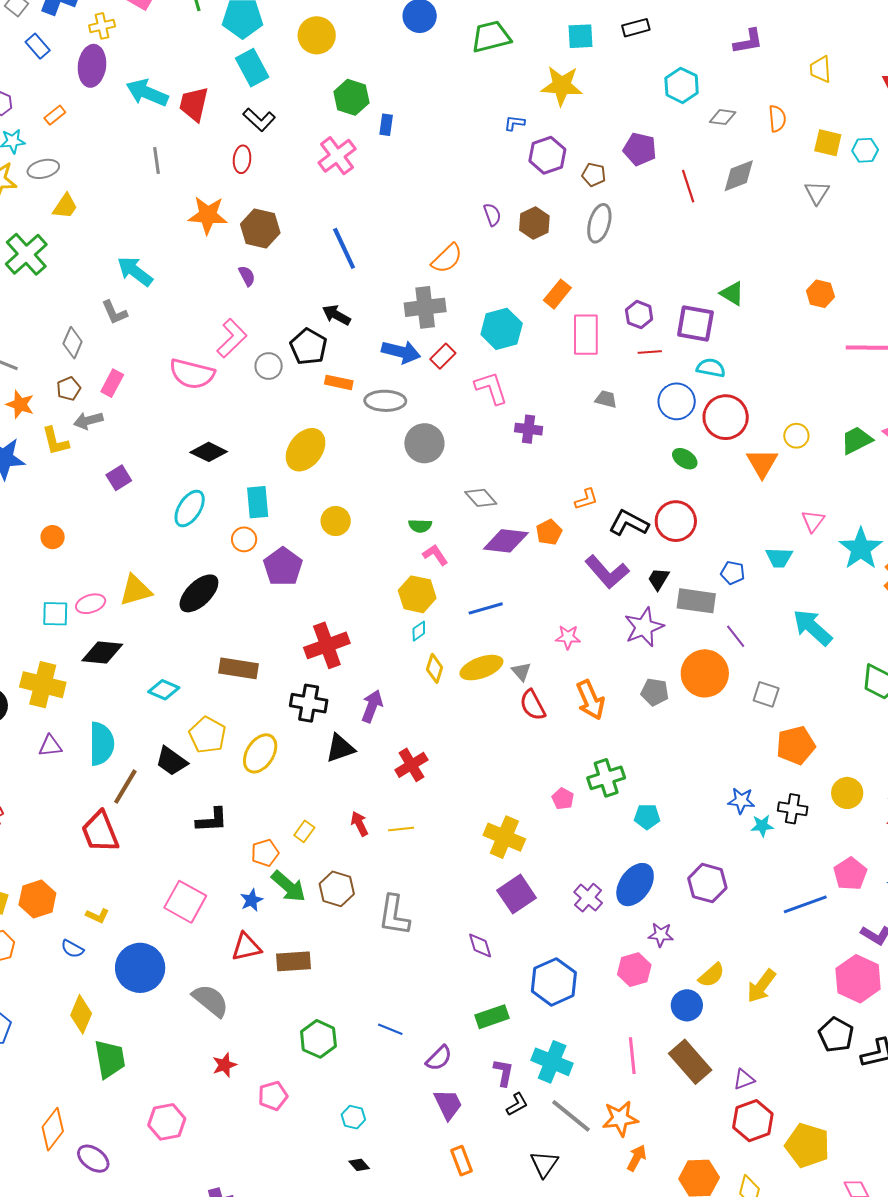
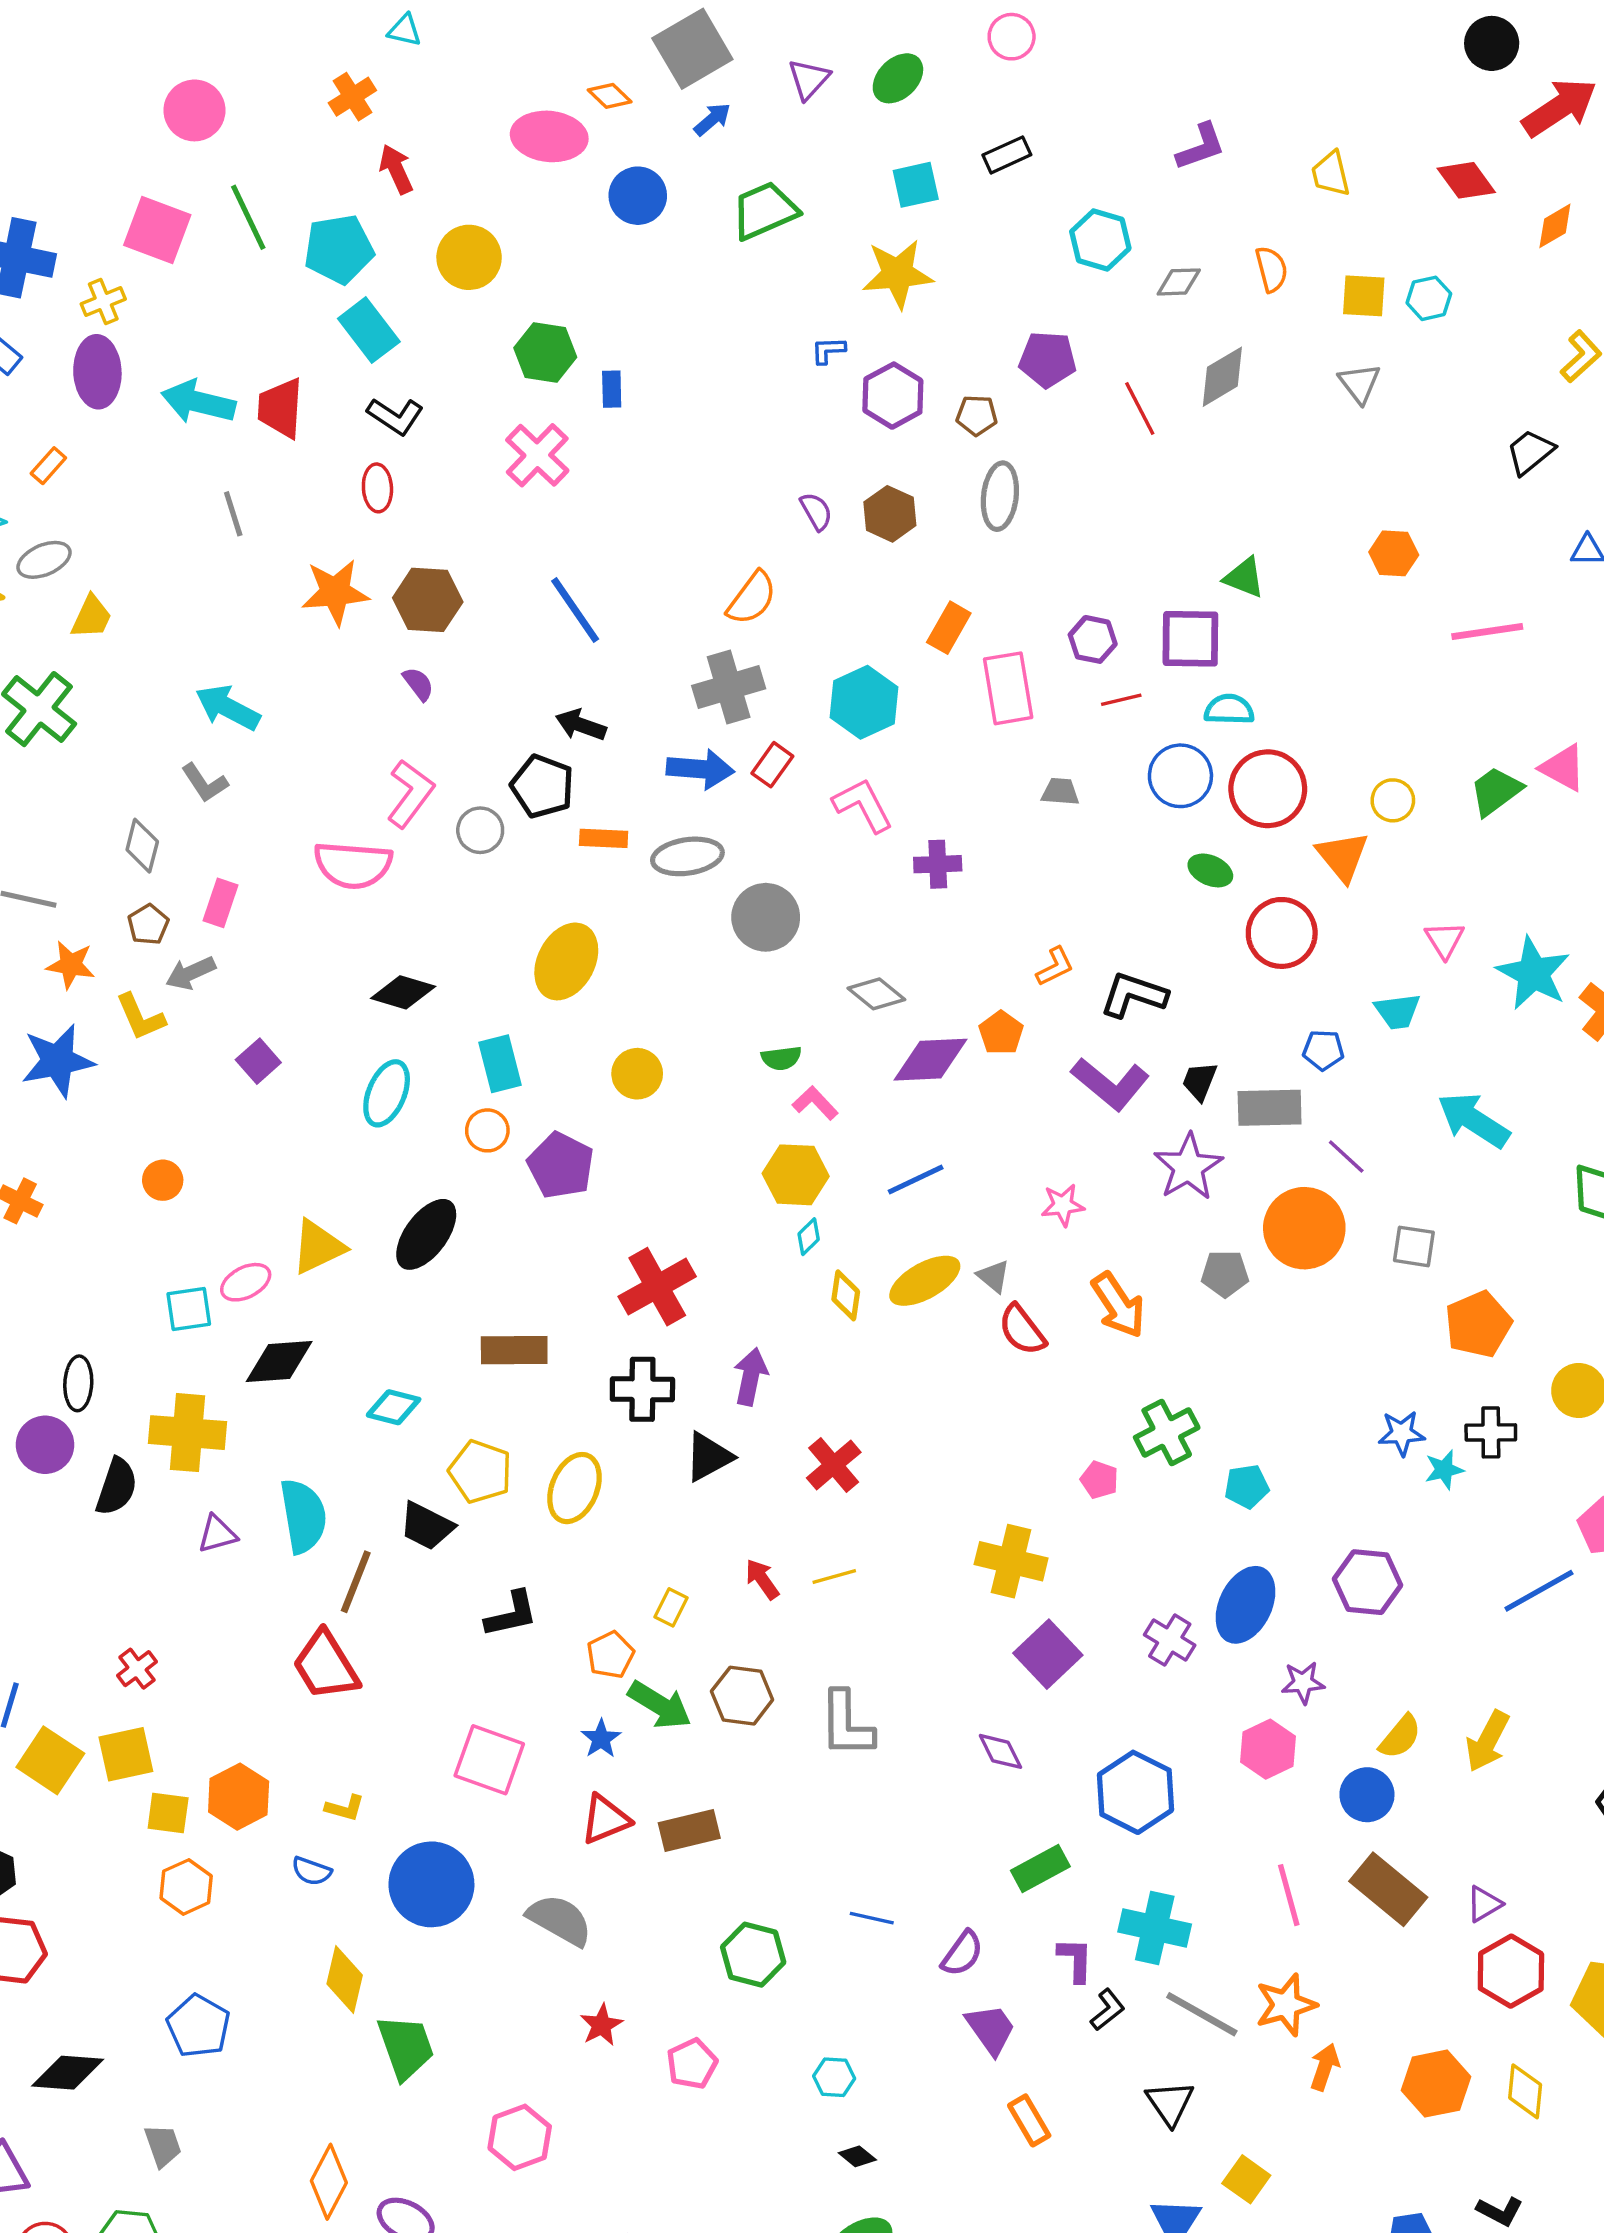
red circle: (676, 521) -> (1282, 933), moved

